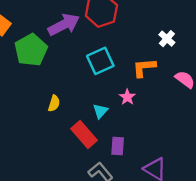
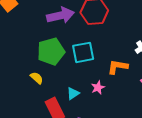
green pentagon: (31, 50) -> (51, 51), moved
yellow semicircle: (54, 103) -> (37, 78), turned -80

